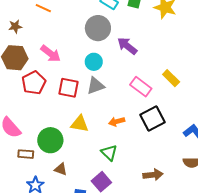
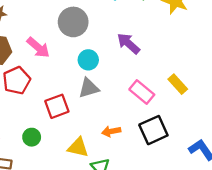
gray circle: (98, 28) -> (73, 22), moved
red square: (69, 88) -> (57, 106), moved, turned -35
yellow triangle: (80, 124) -> (78, 147), moved
green circle: (50, 140) -> (32, 137), moved, size x0.6

